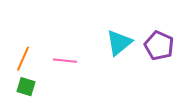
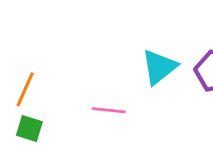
pink line: (65, 61) -> (109, 110), moved

